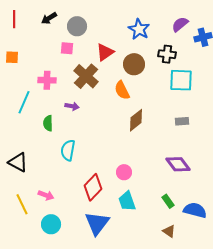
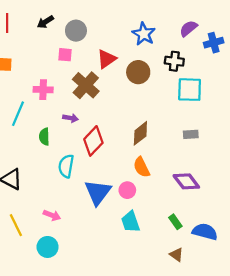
orange semicircle: (122, 90) -> (142, 167), moved
red diamond: (93, 187) -> (93, 141), moved
pink arrow: (46, 195) -> (52, 215), moved
blue triangle: (97, 223) -> (98, 192), moved

